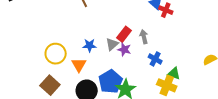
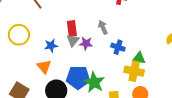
red rectangle: (124, 34) -> (72, 28), moved, turned -35
yellow circle: (56, 54) -> (19, 35), moved
blue pentagon: (111, 82) -> (78, 77), turned -30

